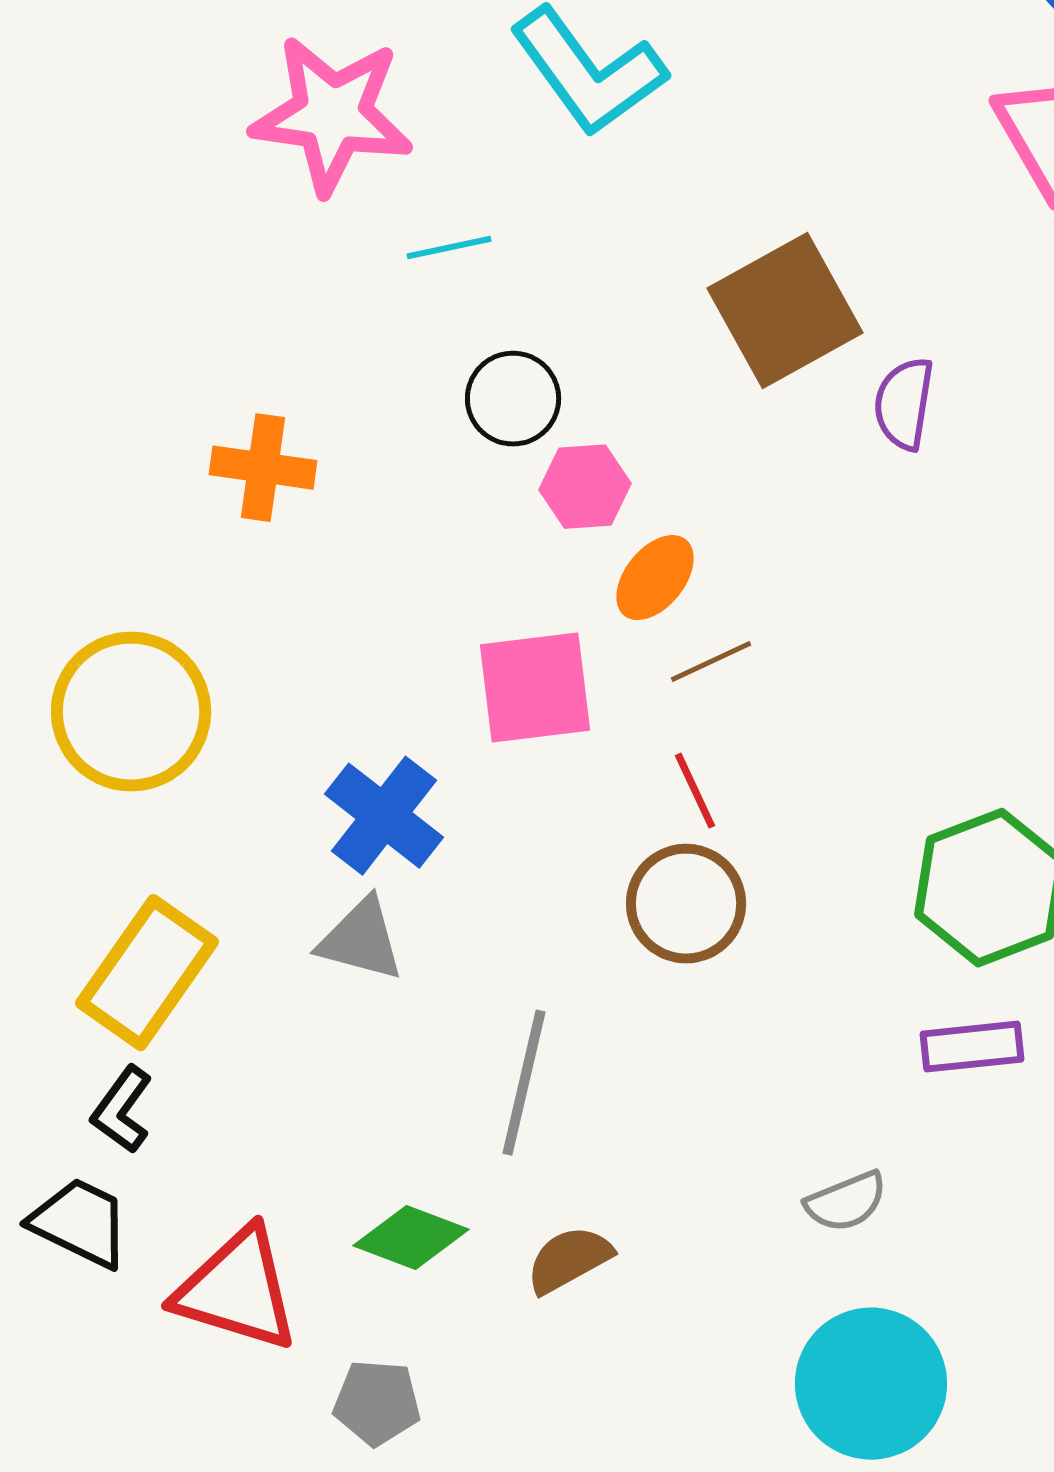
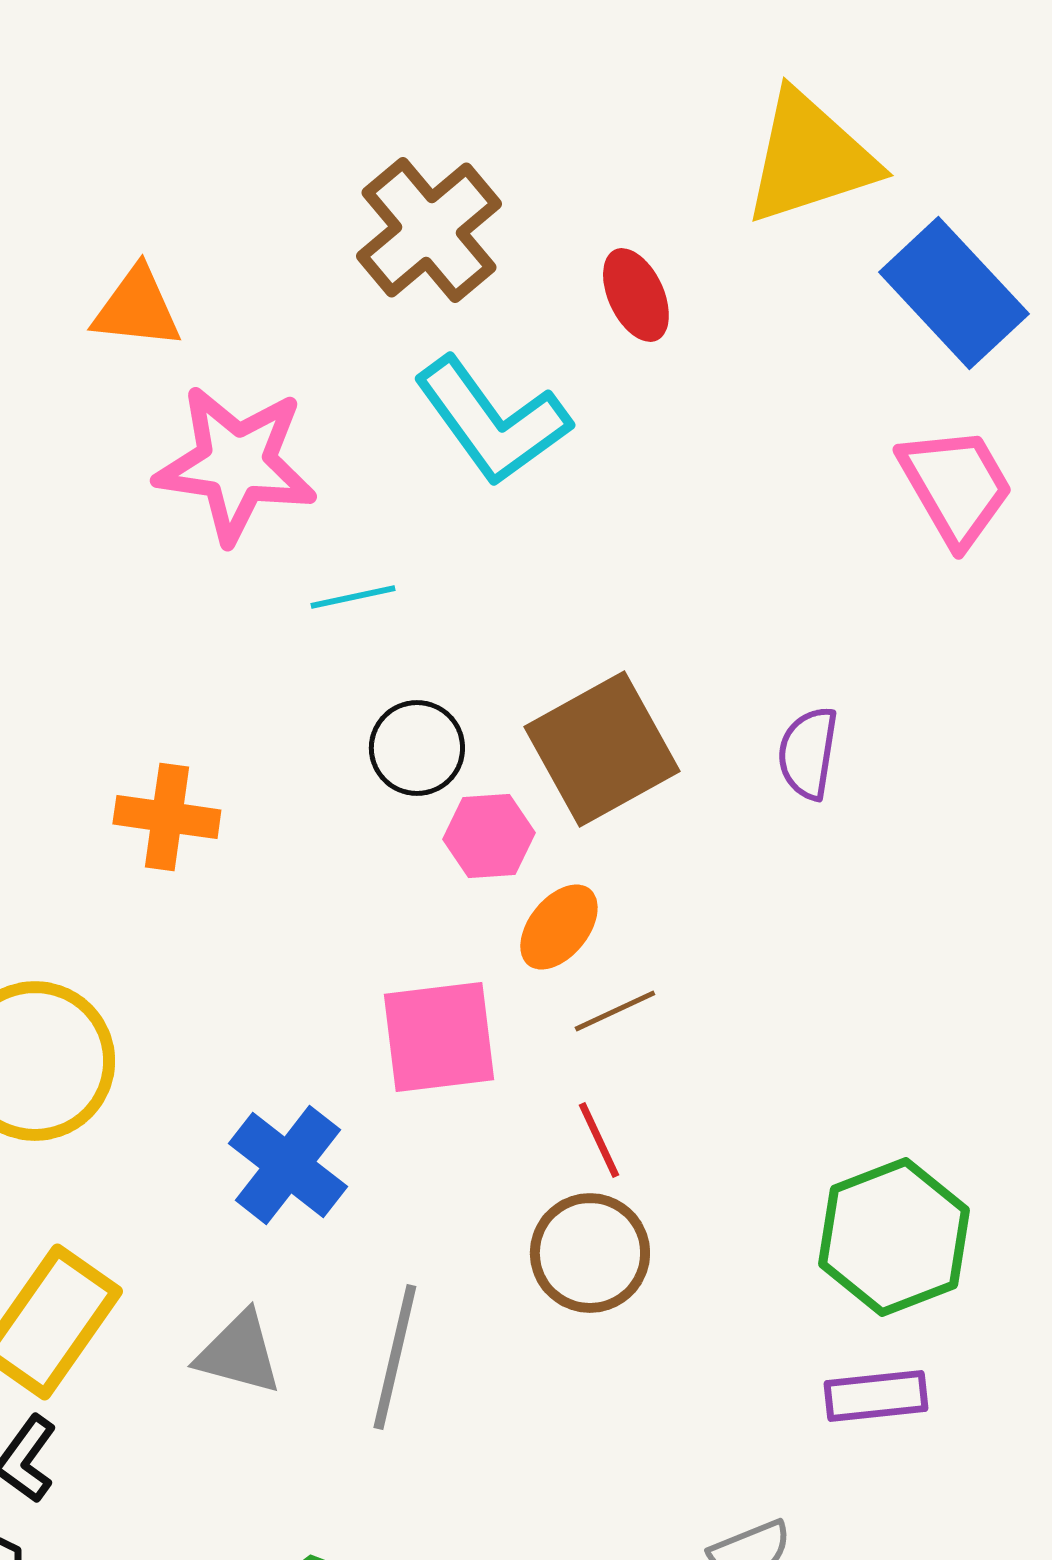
brown square: (785, 311) -> (602, 749), moved
gray triangle: (361, 940) -> (239, 1353), moved
gray line: (524, 1083) -> (395, 1357), moved

